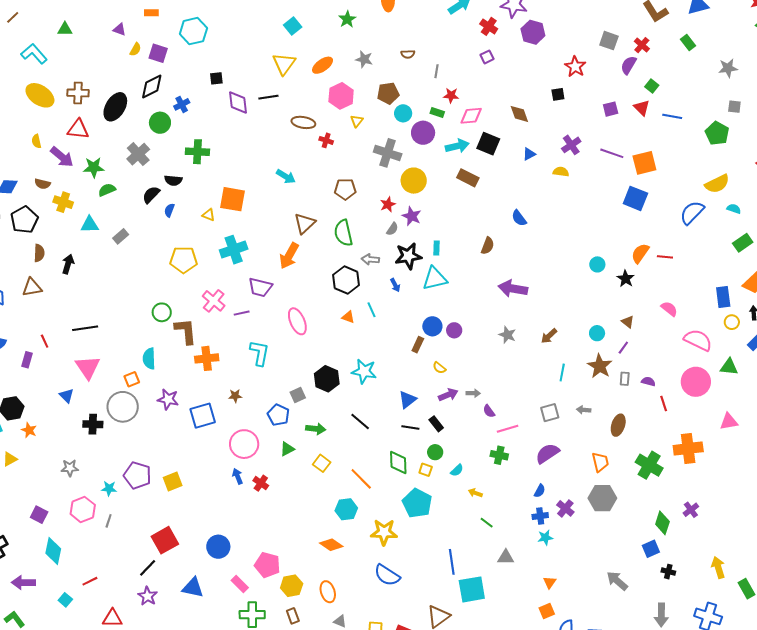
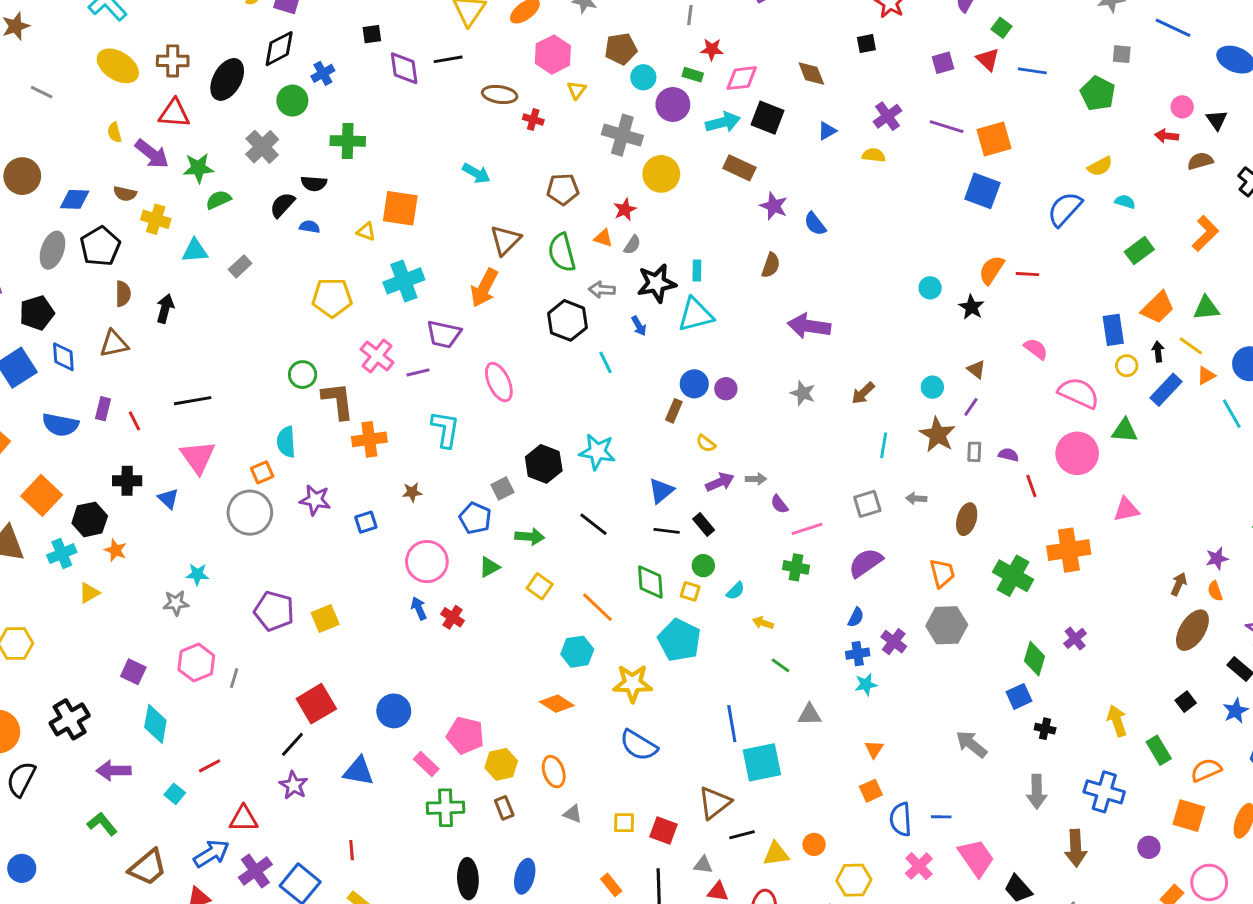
yellow semicircle: (717, 184) -> (1100, 166), size x0.7
blue semicircle: (169, 210) -> (310, 227), turned 80
purple star: (412, 216) -> (774, 206), moved
orange triangle: (348, 317) -> (603, 238), moved
purple rectangle: (27, 360) -> (103, 409), moved
blue square: (203, 416) -> (366, 522), size x0.6
black cross: (93, 424) -> (127, 481), moved
cyan star: (109, 489) -> (197, 574), moved

